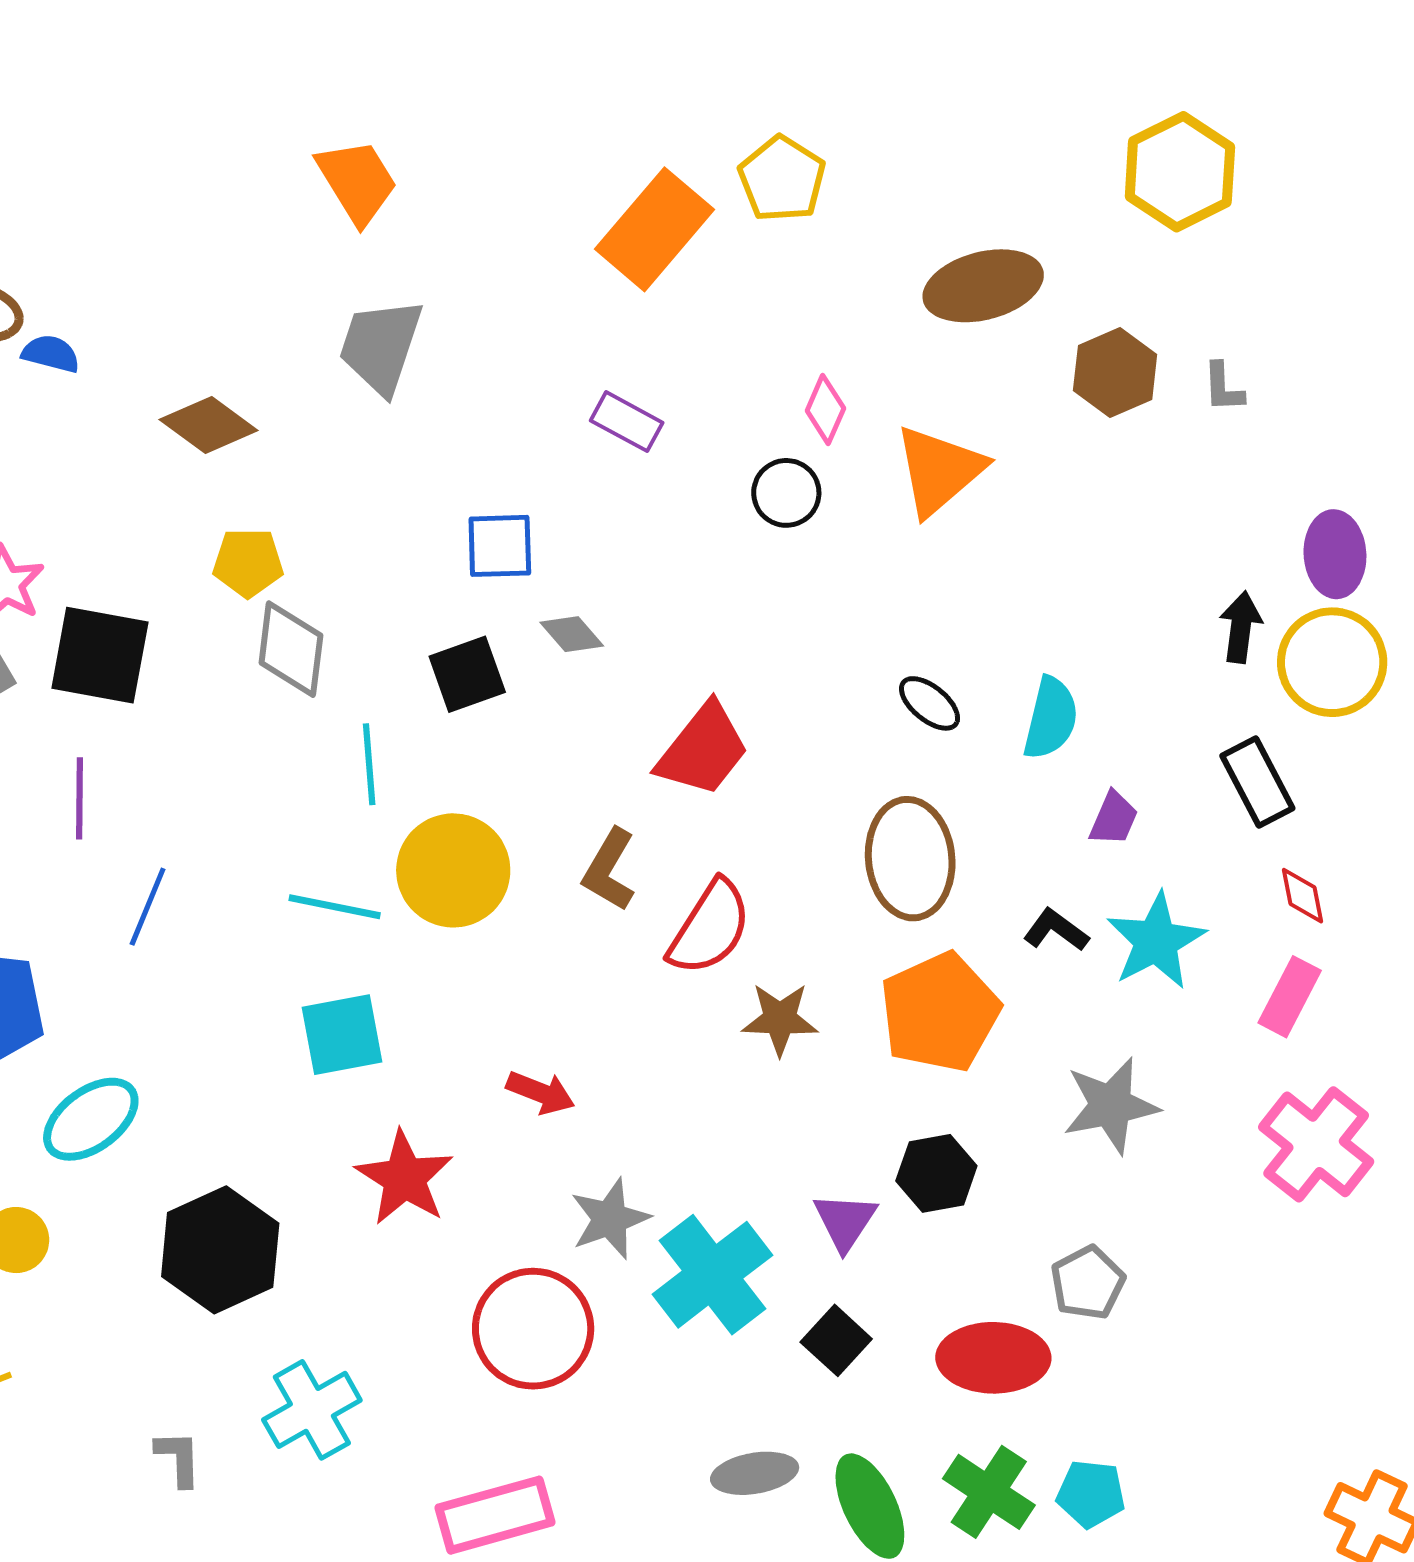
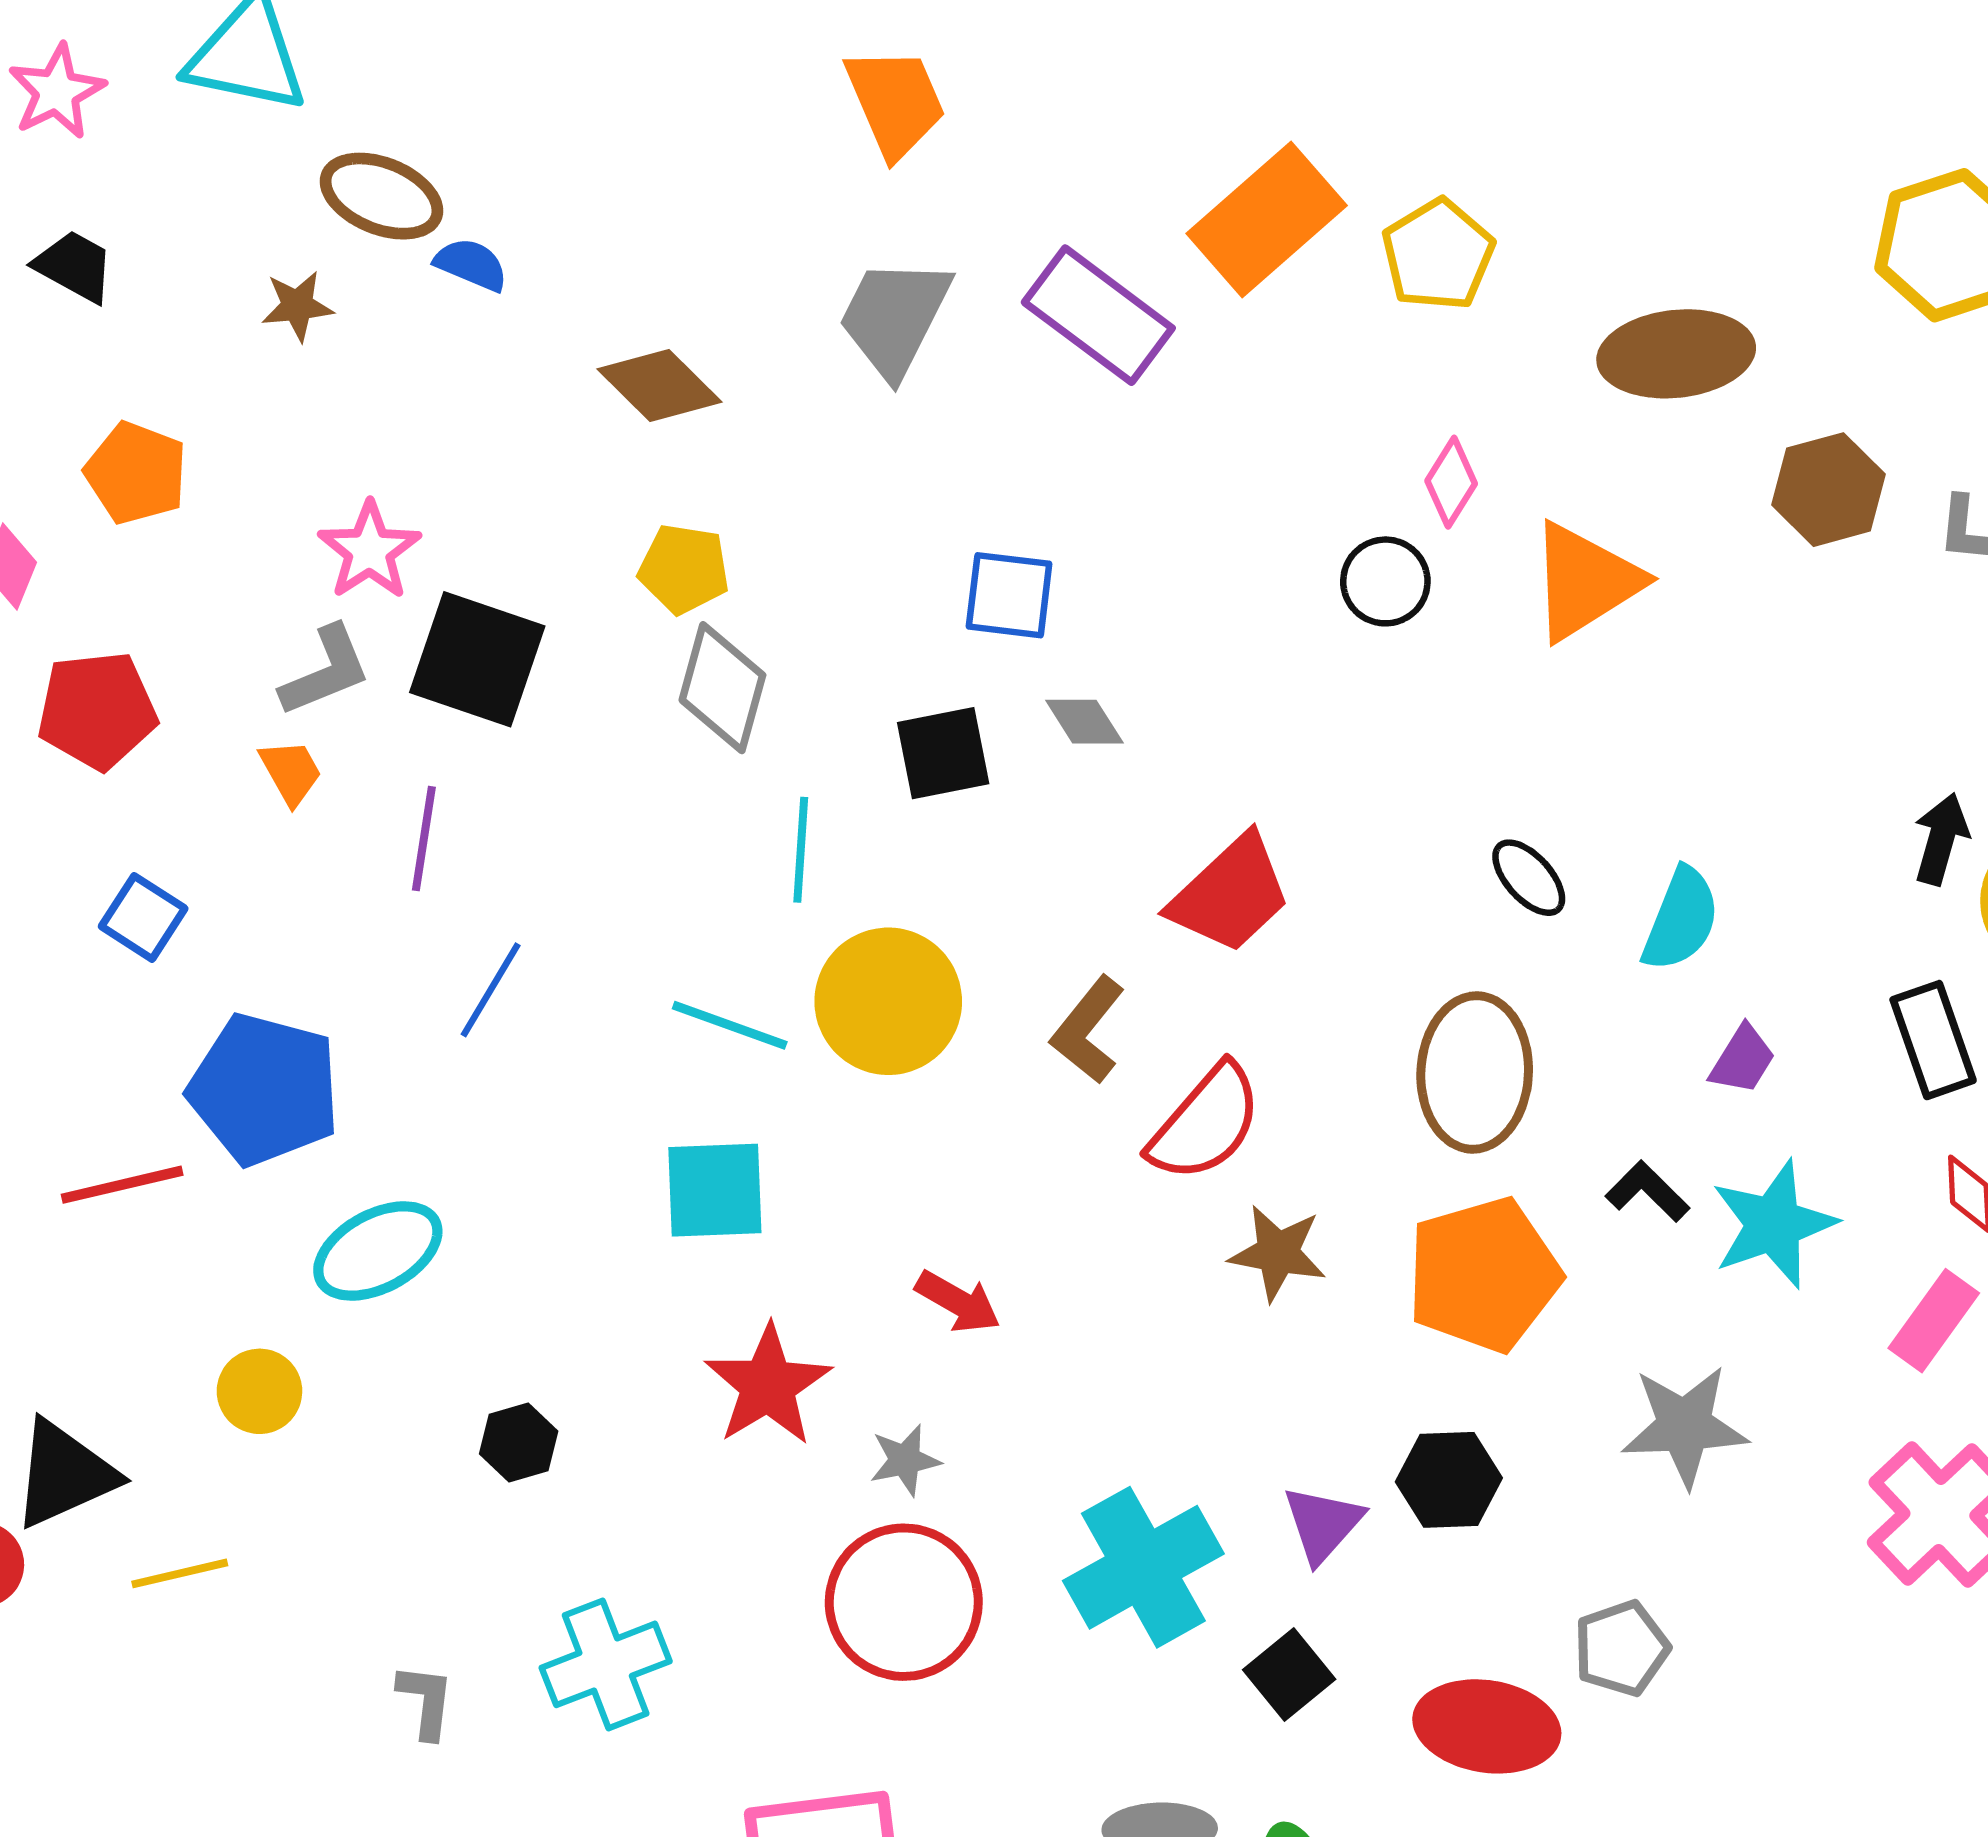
yellow pentagon: (782, 179) -> (1438, 255), moved
purple rectangle: (627, 422) -> (1098, 315), moved, size x1.6
gray star: (610, 1219) -> (905, 1460), moved, size x0.7
black hexagon: (220, 1250) -> (519, 1442), size x0.5

